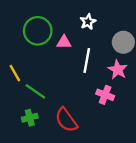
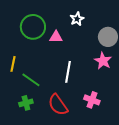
white line: (87, 61) -> (68, 72), moved
yellow line: (15, 73) -> (13, 64), turned 42
pink cross: (105, 95) -> (92, 100), moved

